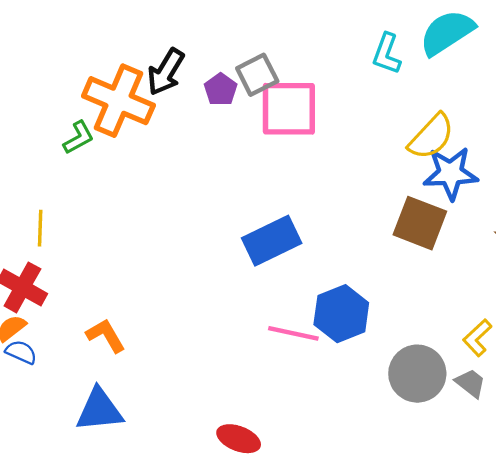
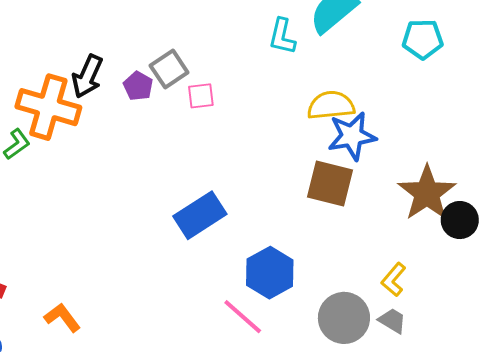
pink square: (289, 109) -> (201, 96), size x0.5
yellow semicircle: (431, 137) -> (331, 105), turned -132
pink line: (293, 333) -> (243, 317), moved, turned 36

